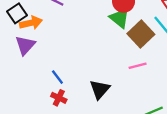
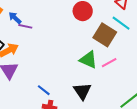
green triangle: (120, 18) -> (88, 60), moved

